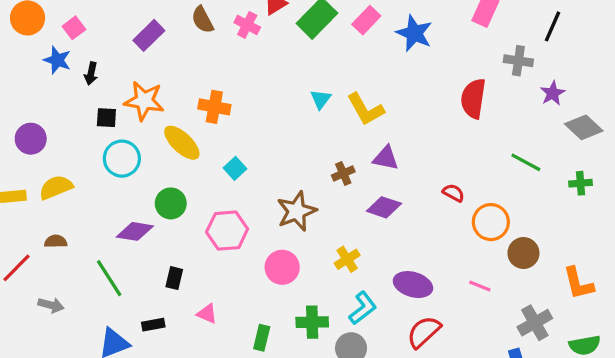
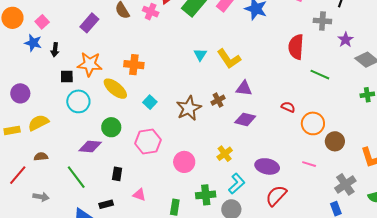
green line: (526, 162) -> (320, 75), moved
brown star: (297, 211) -> (189, 108), moved

